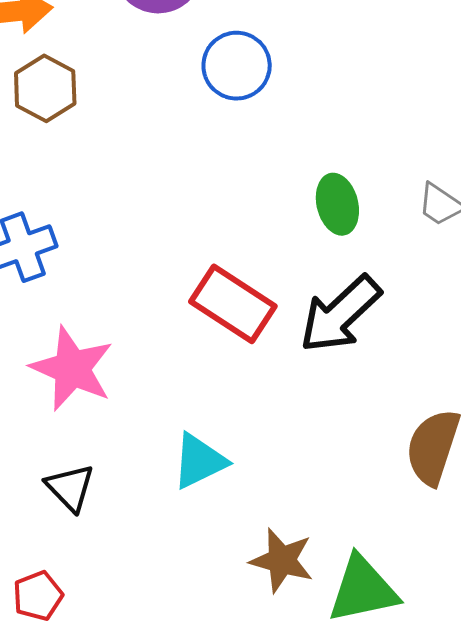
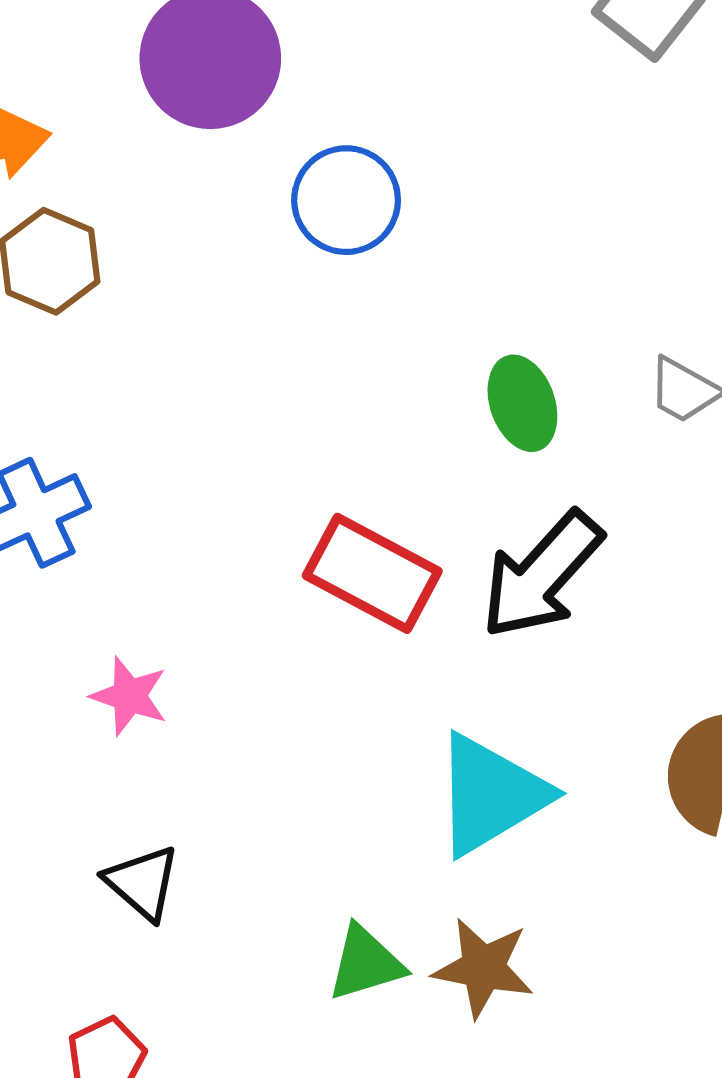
pink star: (72, 369) -> (129, 696), size x0.6
cyan triangle: (199, 461) -> (491, 795), moved, size x1.4
green triangle: (363, 590) -> (366, 963), moved, size x0.7

